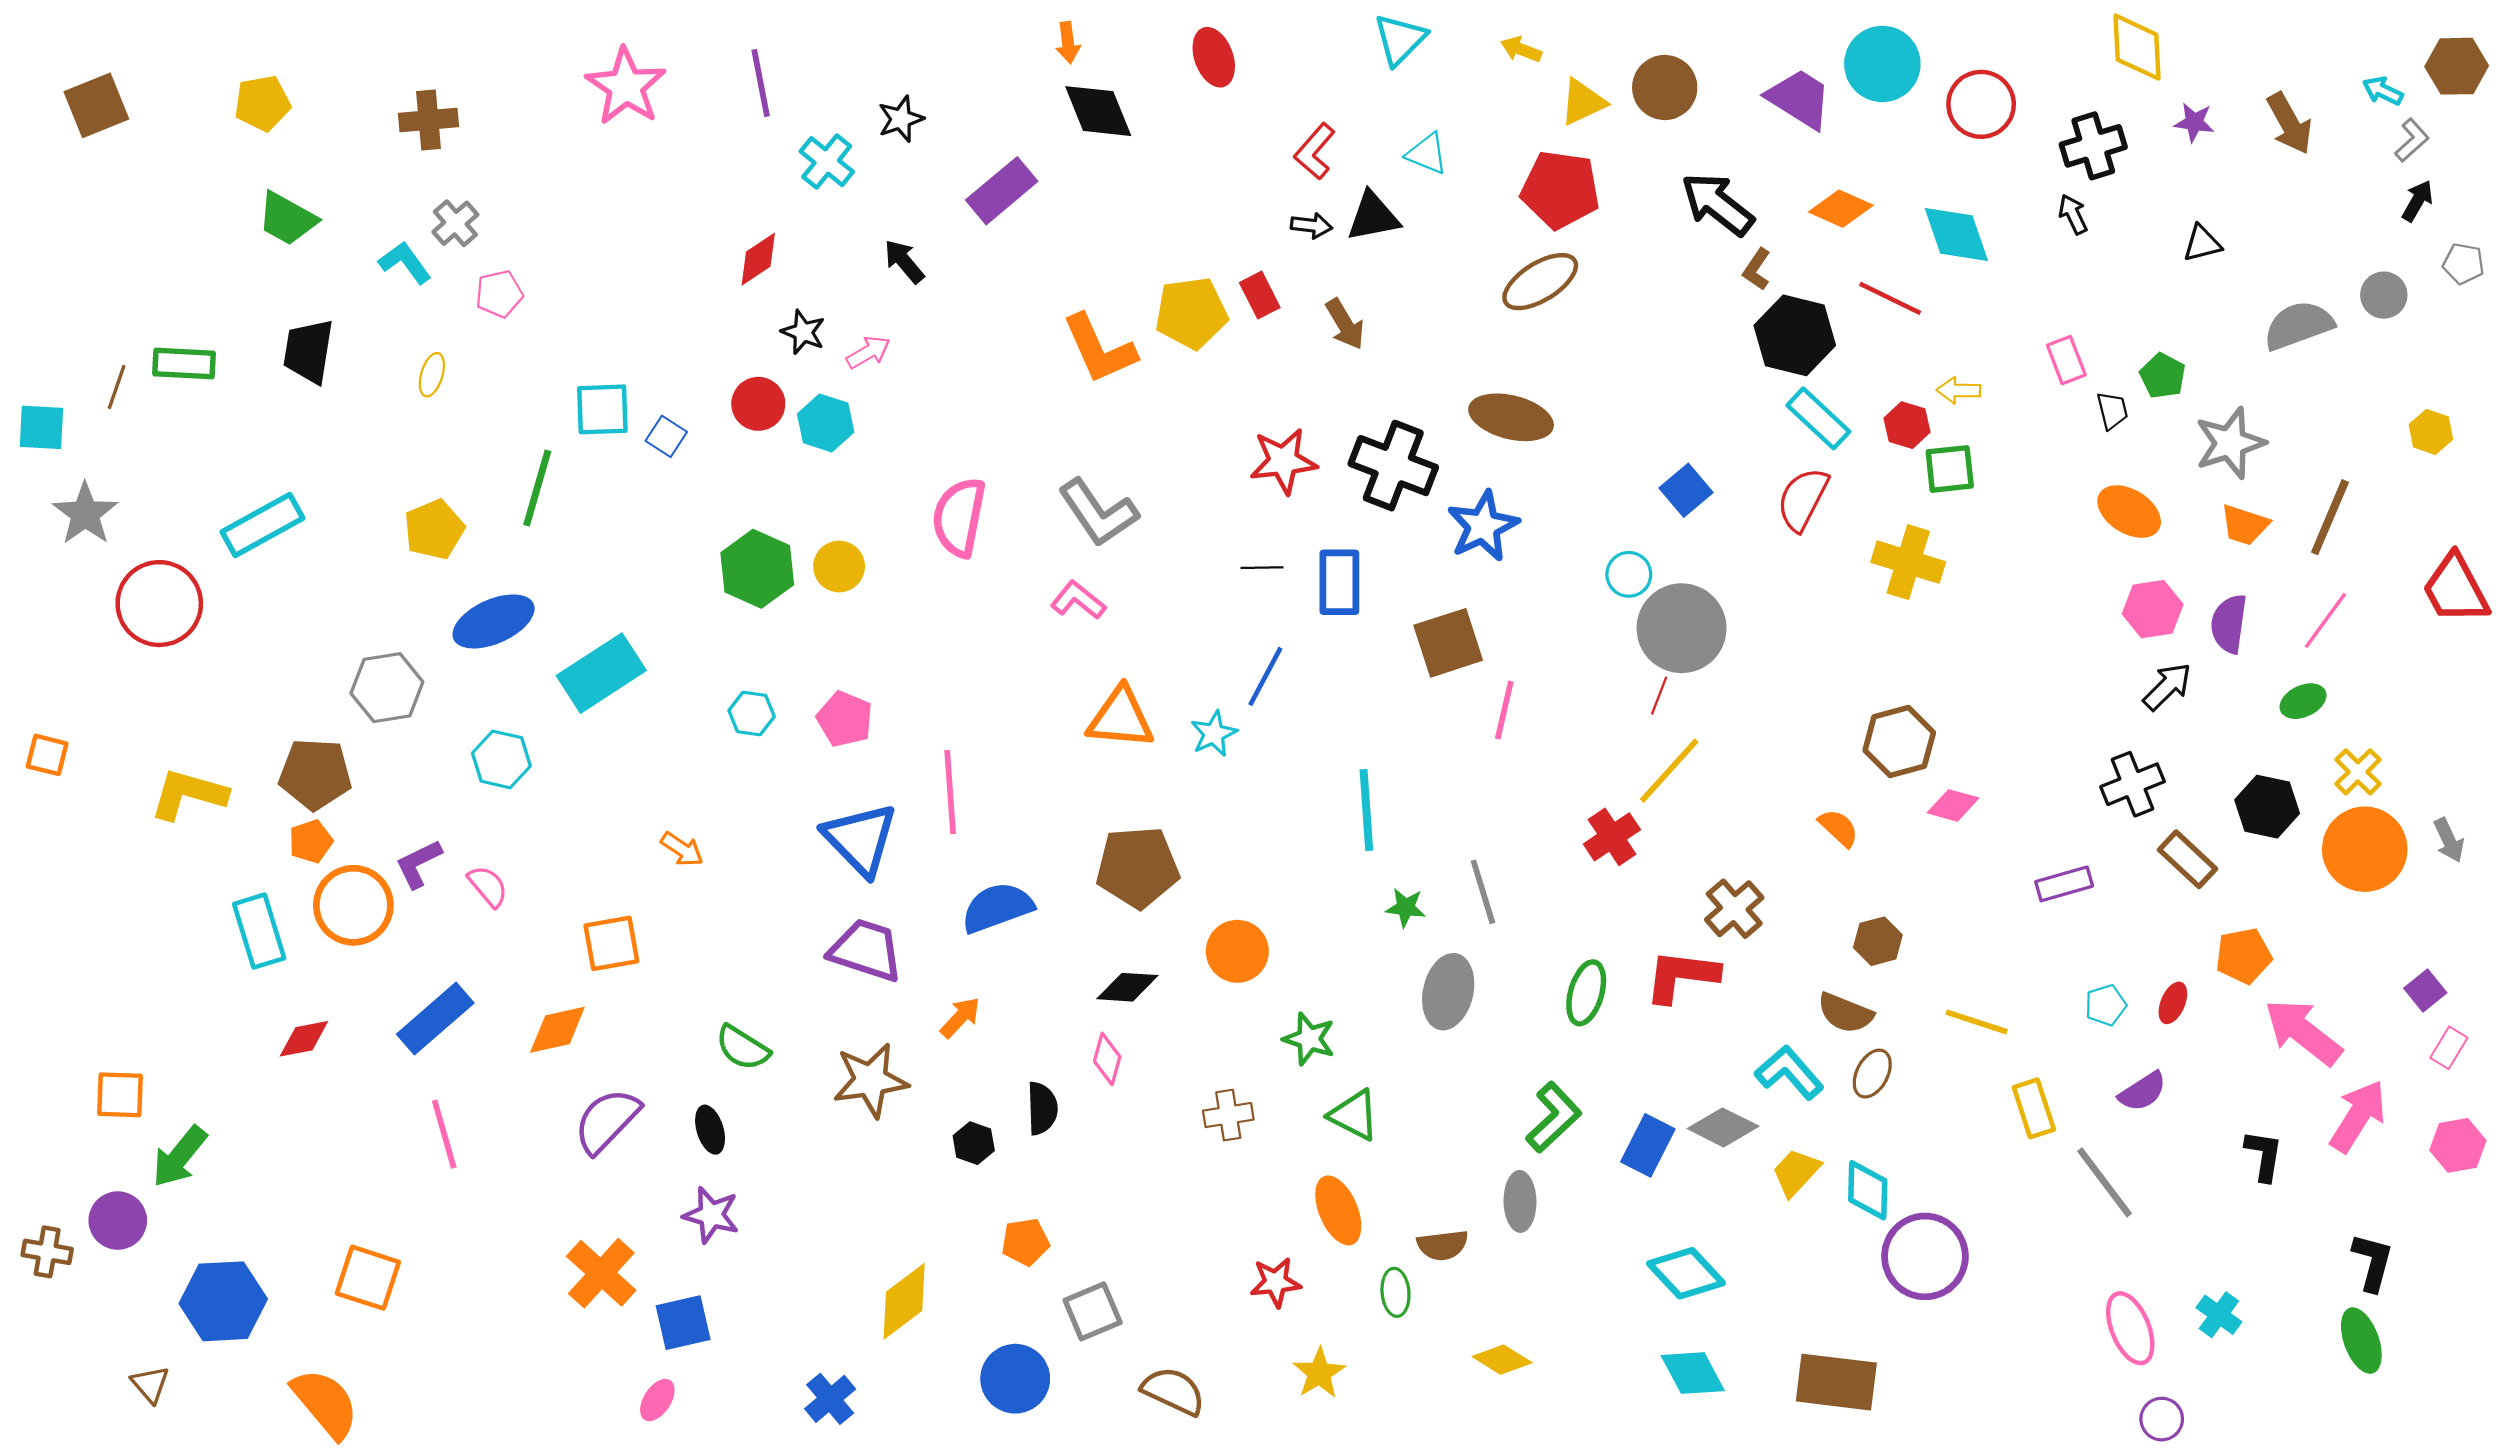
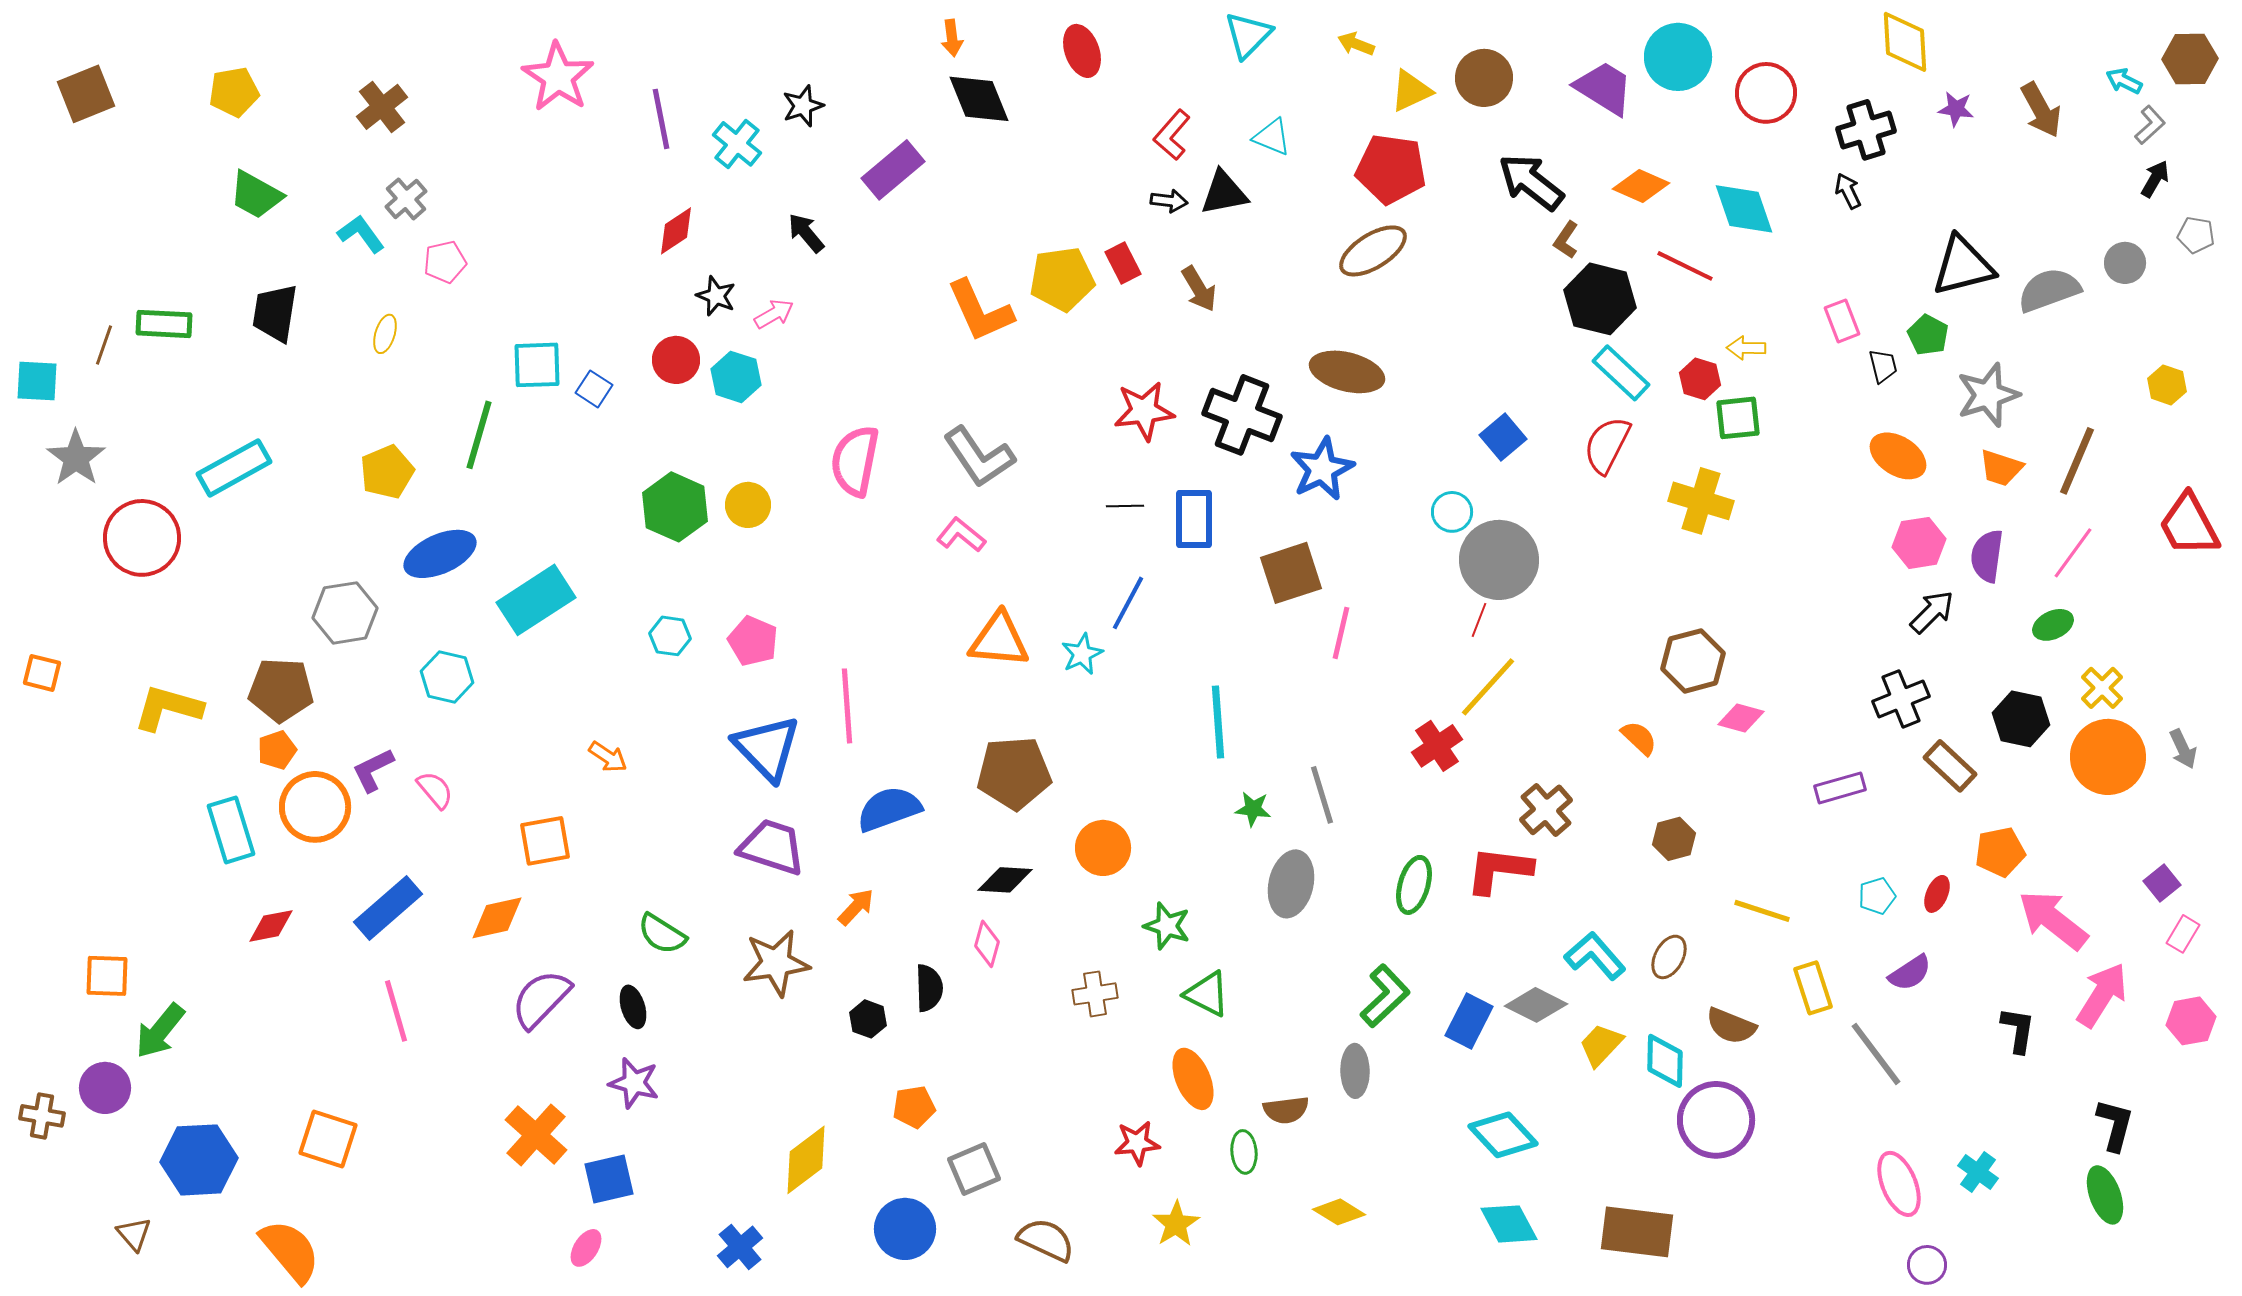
purple line: (761, 83) -> (661, 119), moved
brown cross: (428, 120) -> (382, 107), turned -33
black triangle: (2202, 243) -> (1963, 266), moved, size x1.8
brown semicircle: (1845, 1013) -> (1731, 1026), moved

